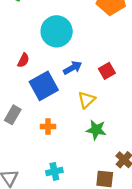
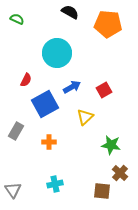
green star: (96, 130) -> (111, 145), moved

